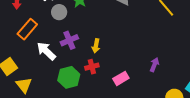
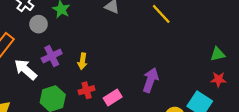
purple arrow: (154, 65) -> (150, 80), size x1.5
red cross: (92, 67) -> (87, 90), moved

